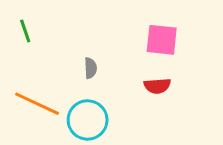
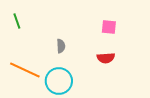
pink square: (162, 40) -> (109, 27), size x0.7

